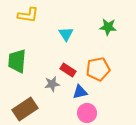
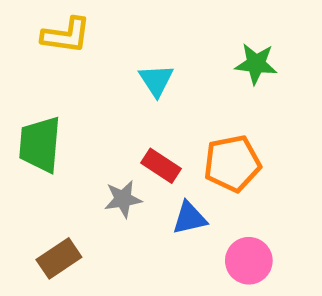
brown rectangle: (25, 109) -> (59, 258), size x0.7
pink circle: (87, 113) -> (249, 261), moved

